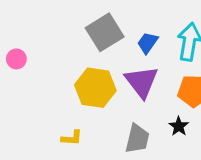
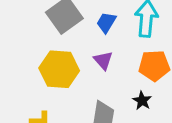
purple triangle: (142, 82) -> (103, 60), size x0.6

